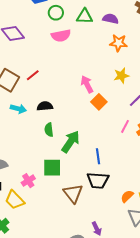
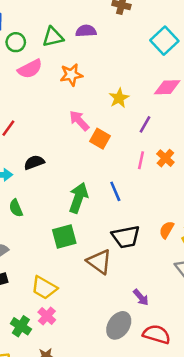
orange star: (119, 43) -> (71, 75), moved
green semicircle: (49, 130) -> (16, 208), moved
blue line: (98, 156) -> (115, 191), moved
pink cross: (28, 181) -> (47, 316), moved
orange semicircle: (127, 196) -> (167, 230), moved
yellow trapezoid: (15, 200) -> (44, 288), moved

